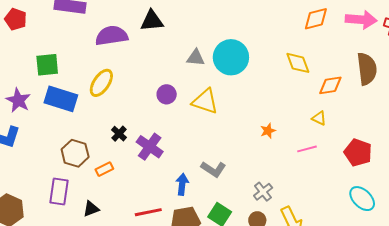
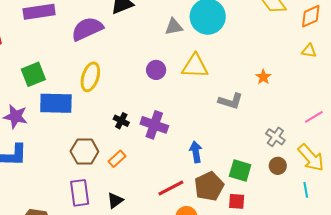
pink line: (307, 149) -> (314, 117), moved
gray L-shape: (213, 169) -> (231, 101), moved

